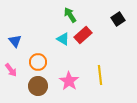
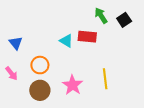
green arrow: (70, 15) -> (101, 16), moved
red rectangle: (83, 35) -> (87, 37), turned 48

